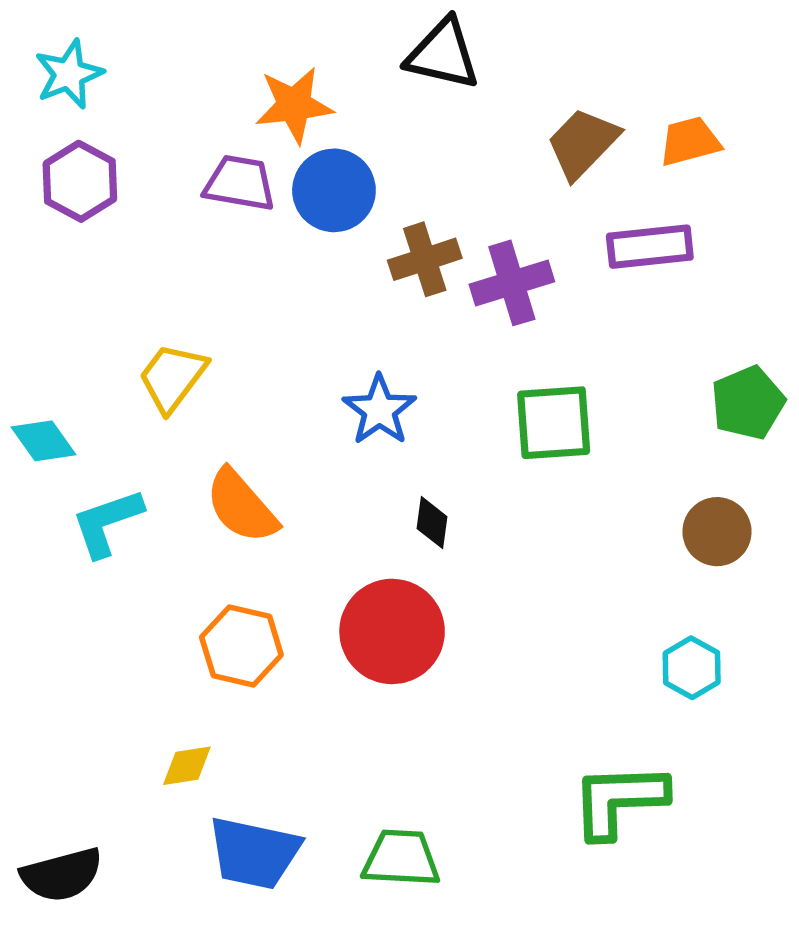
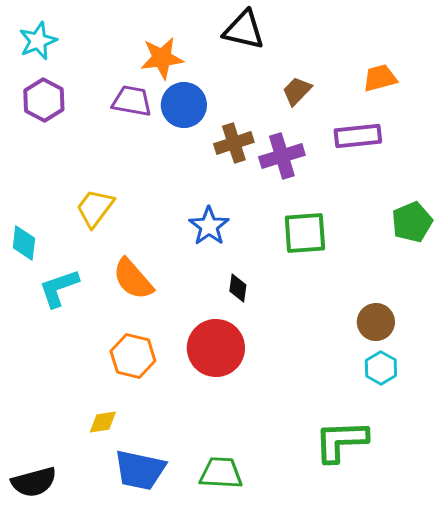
brown trapezoid: (583, 143) -> (297, 91), moved, size x0.7
cyan diamond: (44, 441) -> (24, 243), turned 42
brown circle: (717, 532) -> (376, 322), moved

